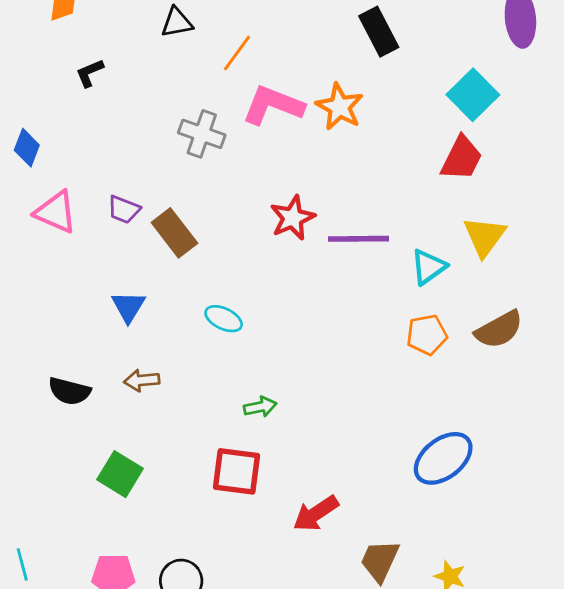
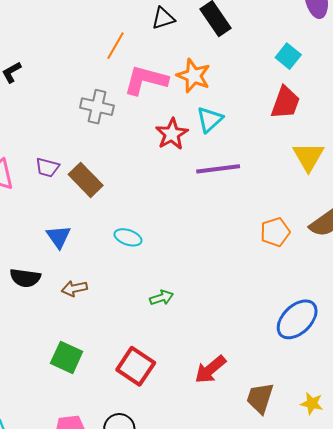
black triangle: (177, 22) -> (163, 18), moved
cyan square: (473, 95) -> (288, 56), size x0.7
red star: (293, 218) -> (172, 134), moved
cyan triangle: (428, 267) -> (210, 119), moved
black semicircle: (69, 391) -> (25, 278), moved
red square: (236, 471) -> (136, 366), moved, turned 33

